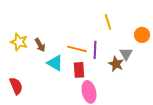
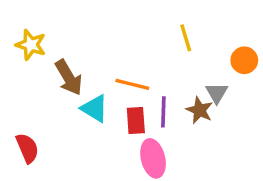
yellow star: (19, 42) -> (31, 45), moved
brown arrow: (40, 45) -> (69, 77), size x1.5
purple line: (95, 50) -> (163, 112), moved

